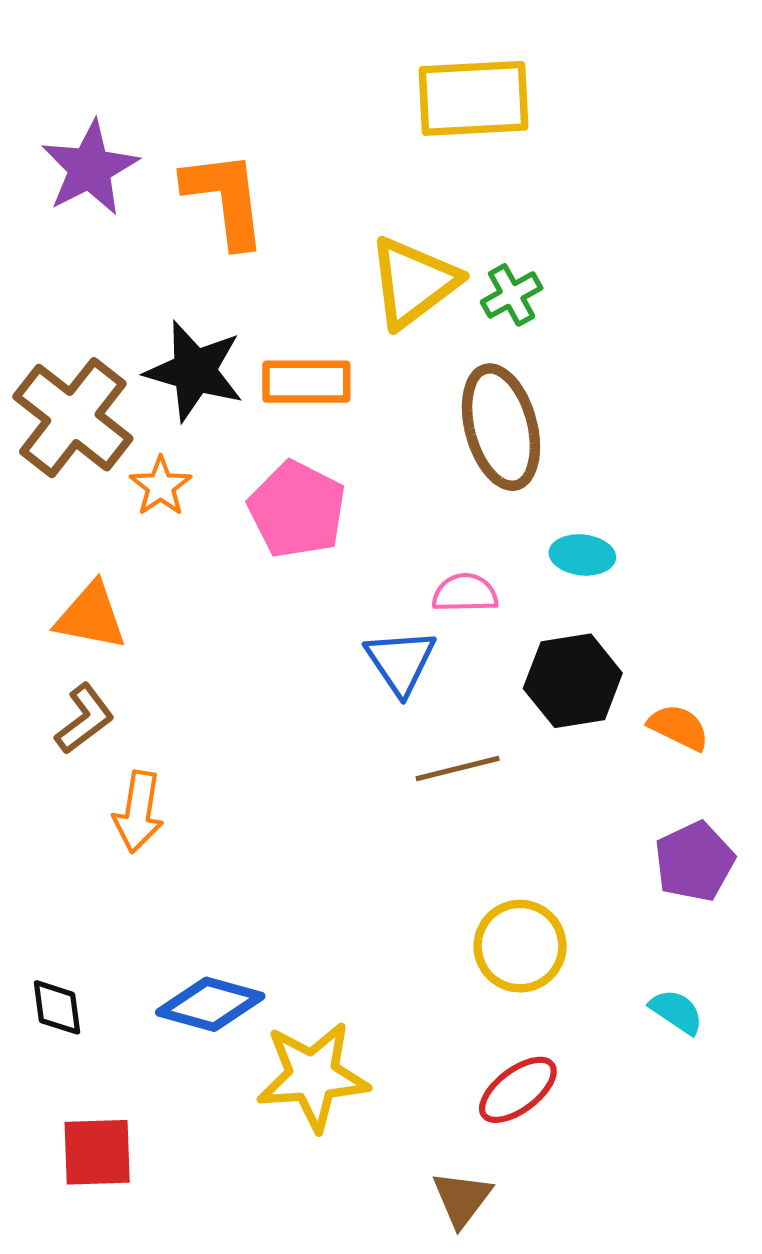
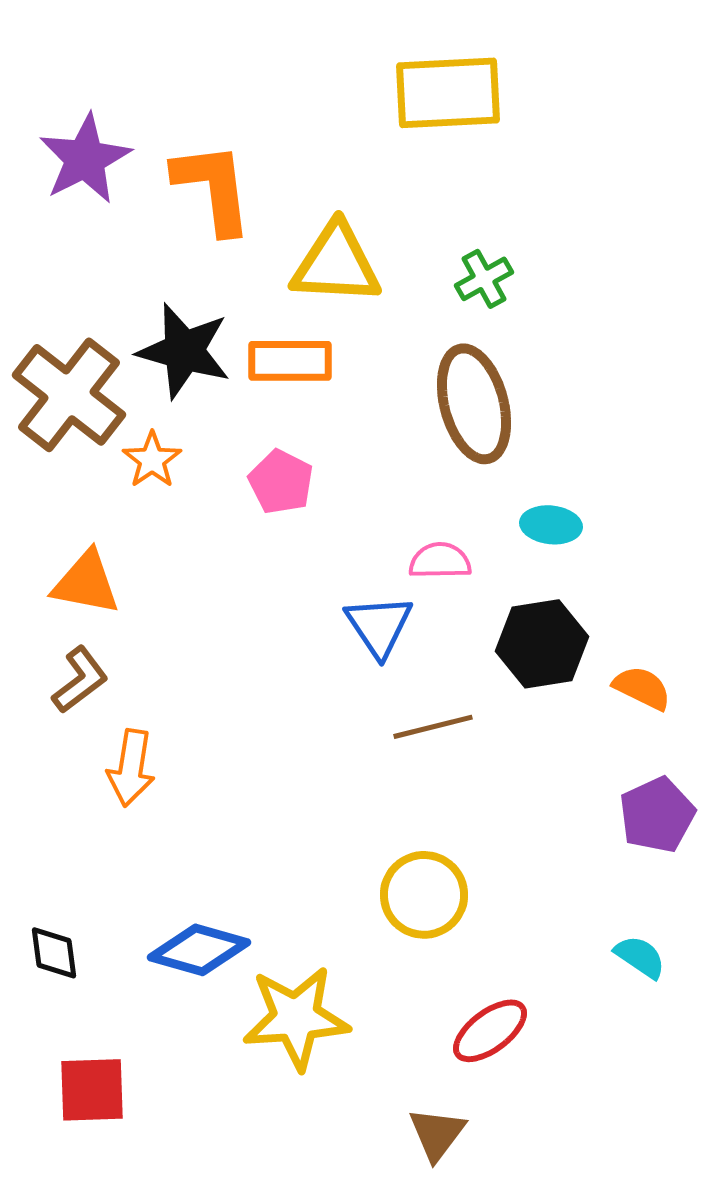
yellow triangle: (413, 282) -> (336, 264), moved, turned 40
pink pentagon: (297, 510) -> (281, 482), size x0.7
yellow circle: (520, 946) -> (424, 895), moved

